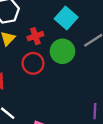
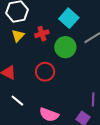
red circle: (33, 63) -> (45, 72), moved

